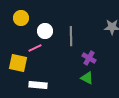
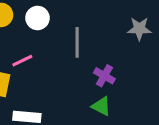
white circle: (45, 31) -> (37, 18), moved

